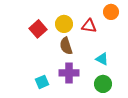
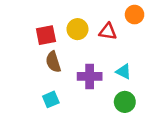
red square: (38, 29) -> (46, 35), turned 30
brown semicircle: (66, 46) -> (53, 62), moved
purple cross: (69, 73) -> (90, 76), moved

